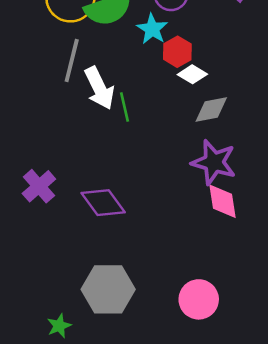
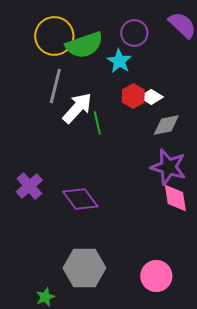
red hexagon: (177, 52) -> (133, 96), moved
white arrow: (99, 88) -> (77, 108), turned -112

